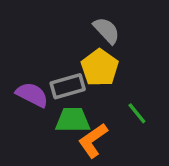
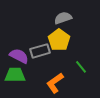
gray semicircle: (106, 30) -> (63, 18), turned -66
green trapezoid: (73, 120) -> (15, 75), moved

